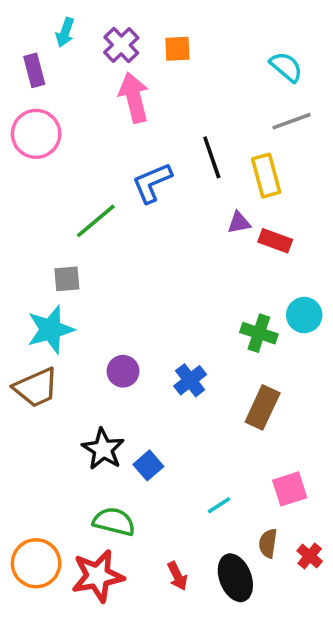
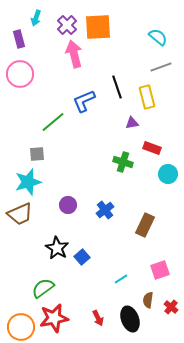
orange square: (177, 49) -> (98, 27), size x1.8
red rectangle: (275, 241) -> (152, 148), moved
green cross: (259, 333) -> (123, 162), moved
green semicircle: (114, 522) -> (43, 288), moved, turned -50
orange circle: (36, 563) -> (21, 327), moved

